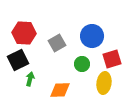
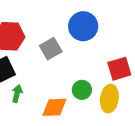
blue circle: (92, 36) -> (83, 26), moved
green circle: (82, 64) -> (82, 90), moved

